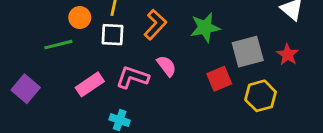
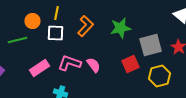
pink semicircle: (167, 66) -> (94, 65), moved

